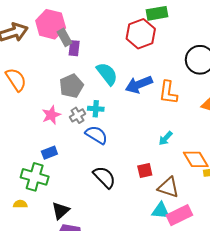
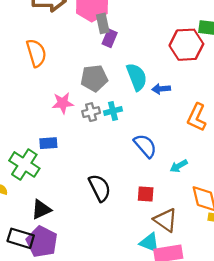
blue arrow: (139, 85) -> (161, 89), moved, size x0.6
cyan cross: (96, 109) -> (113, 111), turned -35
blue semicircle: (96, 135) -> (145, 146), moved

